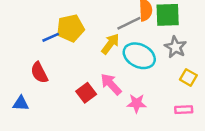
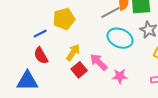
blue line: (51, 37) -> (40, 34), moved
yellow arrow: (110, 44) -> (73, 52), moved
blue triangle: (21, 103) -> (27, 81), size x1.6

